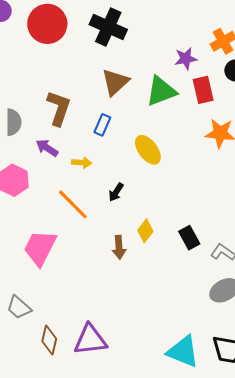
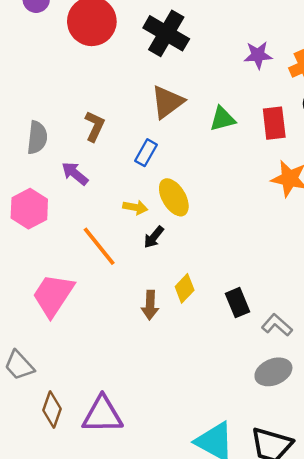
purple star: (186, 59) -> (258, 55), moved
green triangle: (161, 91) -> (222, 119), size x0.7
brown L-shape: (59, 108) -> (95, 126), size x0.7
yellow ellipse: (148, 150) -> (174, 197), moved
yellow arrow: (82, 163) -> (135, 207), moved

